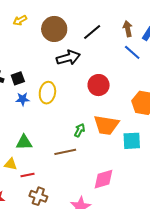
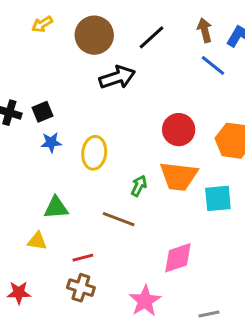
red circle: (99, 85) -> (179, 130), moved
yellow ellipse: (47, 93) -> (94, 153), moved
brown line: (65, 152) -> (119, 219), turned 35
red line: (28, 175) -> (83, 258), moved

